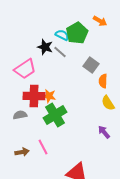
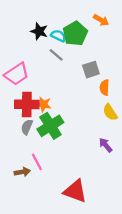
black star: (45, 47) -> (39, 31), moved
gray square: (91, 65) -> (91, 70), turned 35
gray semicircle: (20, 115) -> (27, 127), moved, turned -56
brown arrow: (22, 152) -> (22, 172), moved

